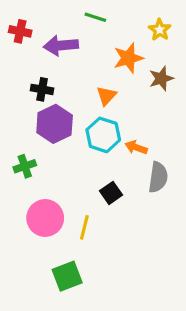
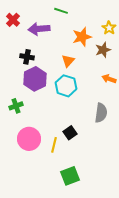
yellow star: (160, 30) -> (109, 28), moved
red cross: (20, 31) -> (13, 20), turned 32
orange arrow: (136, 147) -> (109, 79), moved
black square: (111, 193) -> (70, 133), moved
green square: (67, 276) -> (70, 176), moved

